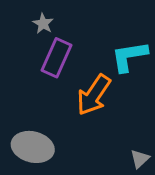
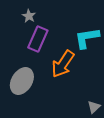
gray ellipse: (33, 147) -> (22, 81), moved, turned -72

